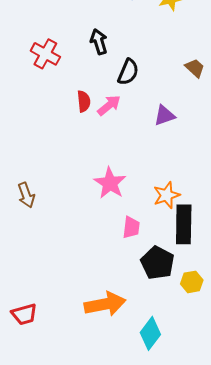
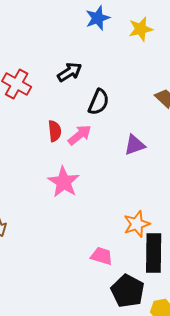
black arrow: (99, 42) -> (70, 72), turned 75
pink star: (110, 183) -> (64, 182), moved
pink trapezoid: (131, 227) -> (102, 256), turned -80

